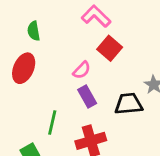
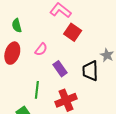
pink semicircle: (82, 70) -> (41, 49), moved
black trapezoid: (129, 104) -> (90, 71), turned -80

